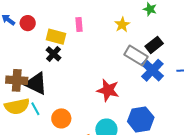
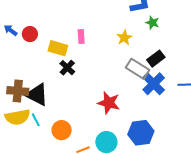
black cross: (54, 54) -> (67, 68), moved

